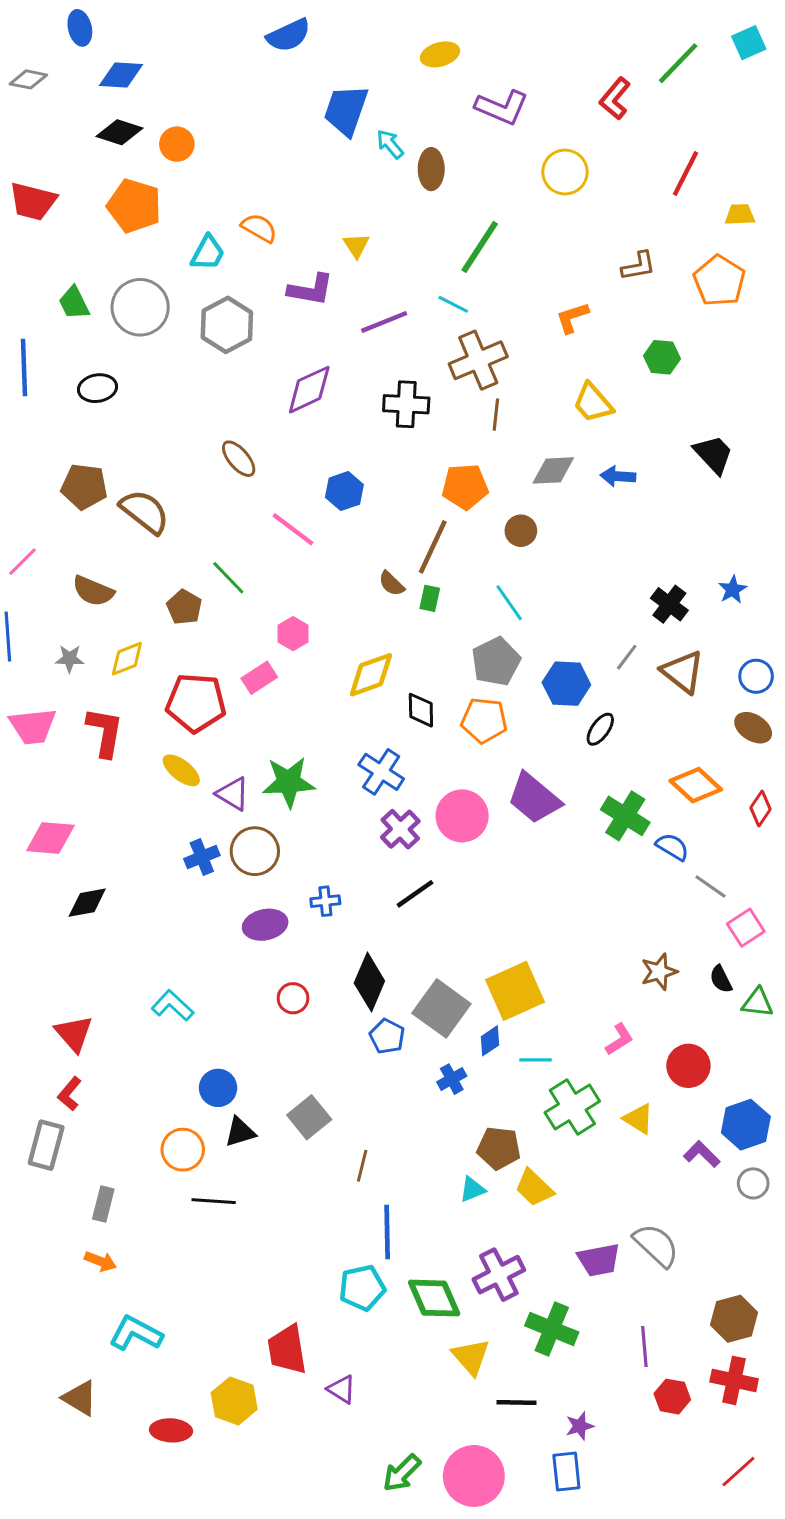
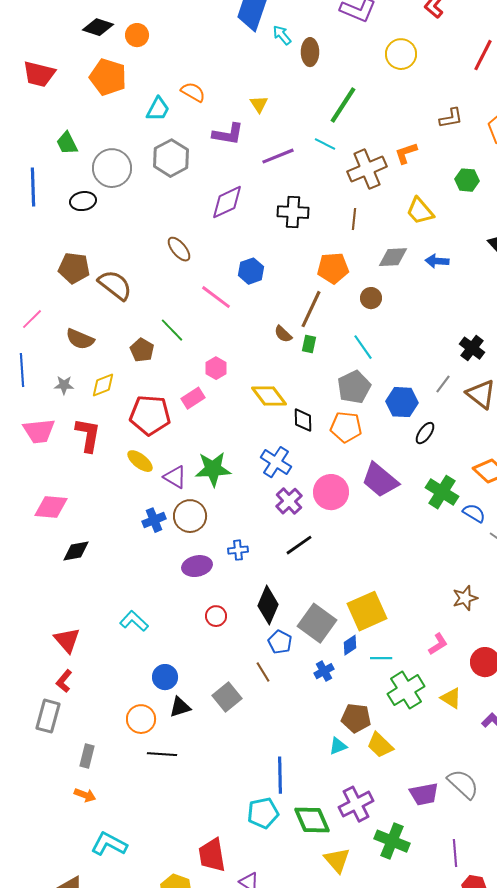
gray circle: (140, 307) -> (112, 168), moved
brown cross: (478, 360) -> (367, 169), moved
yellow diamond: (371, 675) -> (269, 396), turned 72
brown line: (362, 1166) -> (263, 672), moved, turned -45

